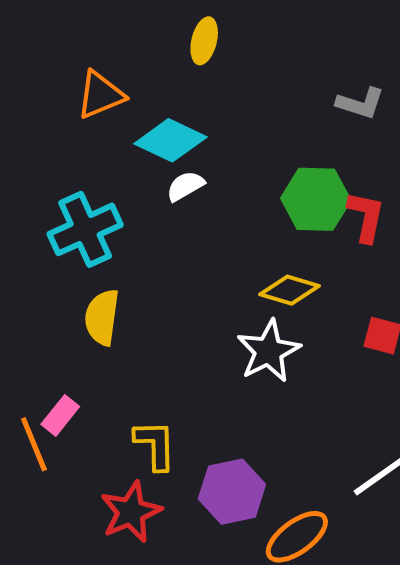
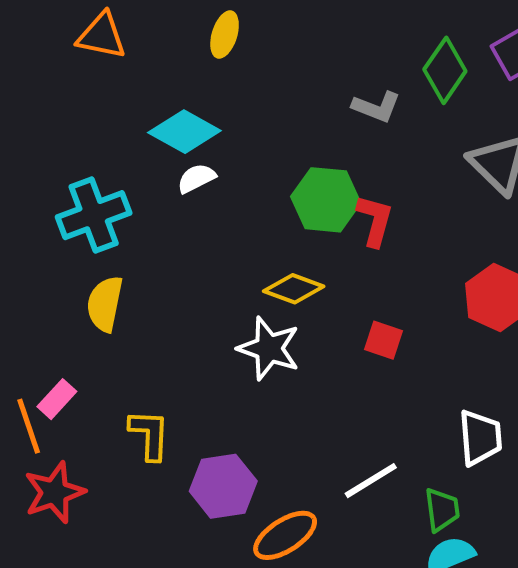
orange triangle: (100, 95) -> (102, 36), moved, turned 30
white star: (269, 351) -> (269, 348), turned -30
red star: (131, 512) -> (54, 492), moved

